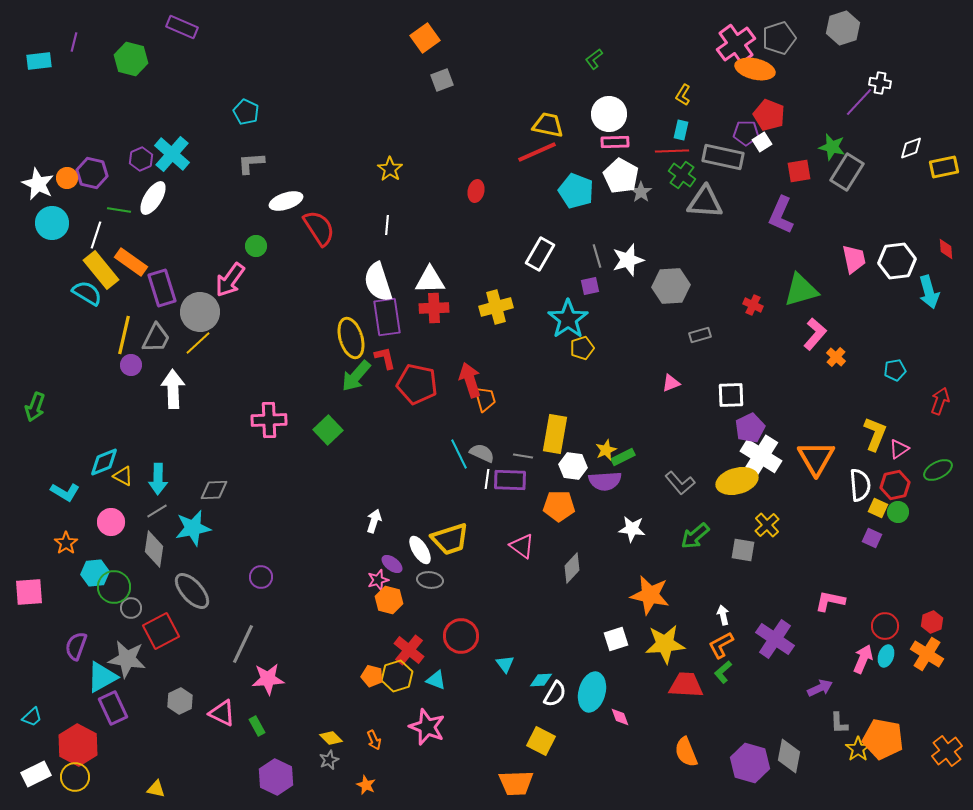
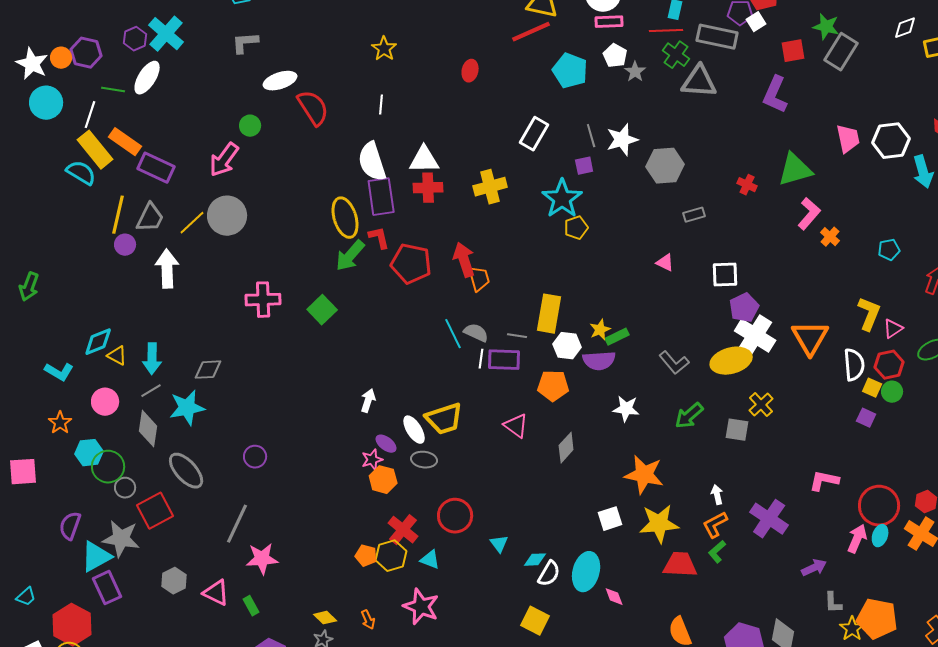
white pentagon: (621, 176) -> (615, 56), size x0.7
purple rectangle: (162, 288) -> (156, 168), turned -48
gray circle: (200, 312) -> (227, 216), moved
pink triangle: (671, 383) -> (665, 263), turned 48
red circle: (885, 626) -> (879, 506), size x1.5

